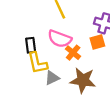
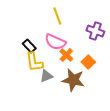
orange square: (97, 42) -> (88, 62), moved, turned -32
black rectangle: (31, 45) -> (29, 46), turned -40

